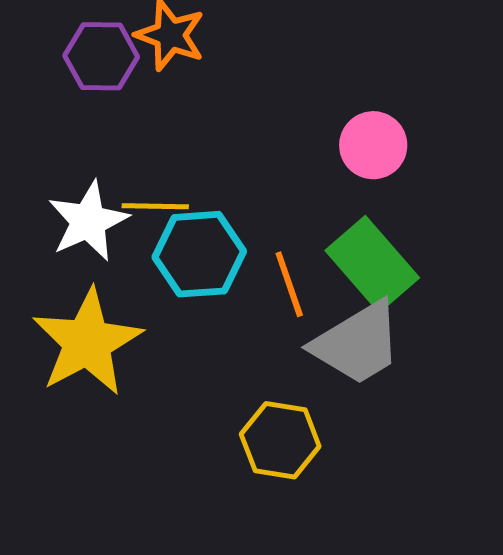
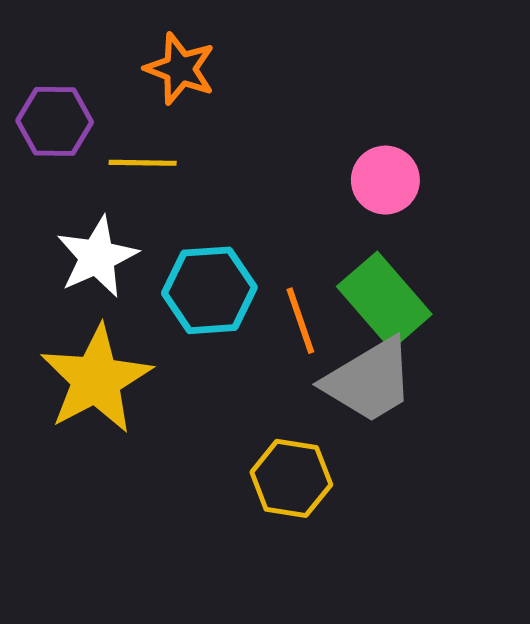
purple hexagon: (101, 56) -> (55, 121), moved
yellow line: (155, 206) -> (143, 163), moved

